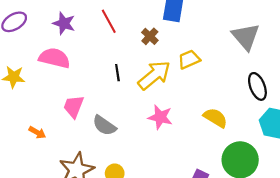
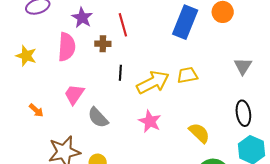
brown cross: (150, 36) -> (103, 44), moved, turned 35
gray triangle: (246, 37) -> (243, 66), size x0.7
pink semicircle: (54, 58) -> (67, 47), turned 68

